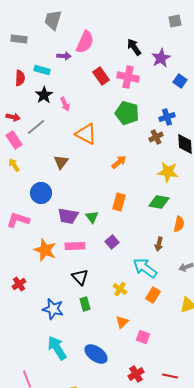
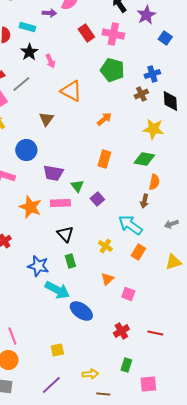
green triangle: (92, 217) -> (77, 186), moved
orange semicircle: (179, 224) -> (154, 182), moved
cyan arrow: (57, 348) -> (57, 290), moved, turned 150

